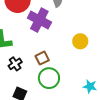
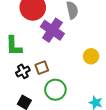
brown square: (42, 58) -> (42, 68), moved

